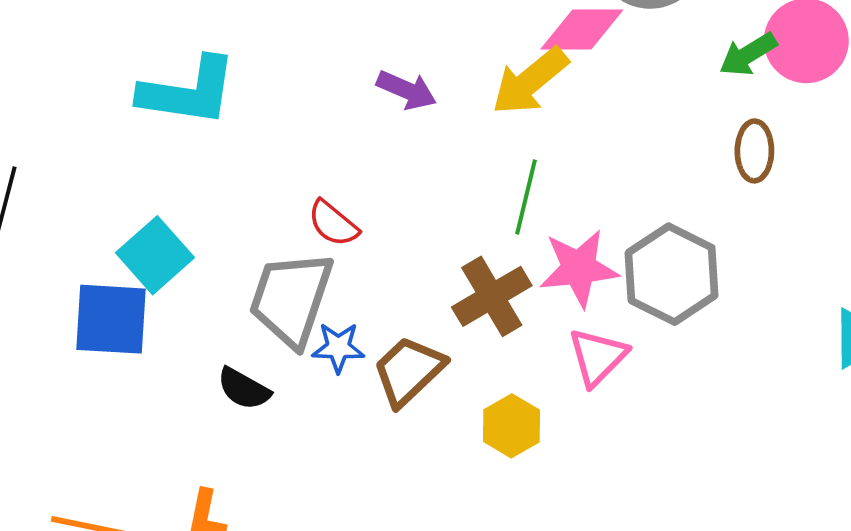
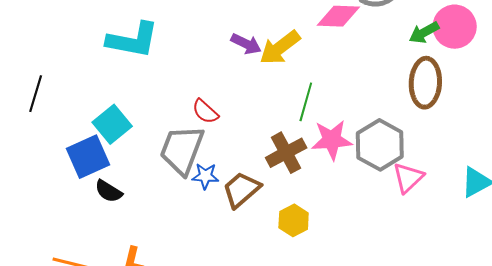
yellow arrow: (530, 81) -> (280, 48), moved
brown ellipse: (754, 151) -> (425, 83), size x1.6
blue square: (111, 319) -> (88, 157), turned -30
pink triangle: (598, 357) -> (408, 178), moved
black semicircle: (244, 389) -> (108, 191), moved

